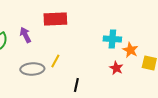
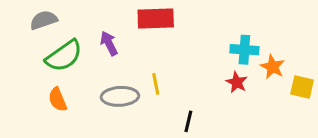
yellow line: (55, 61) -> (156, 84), turned -40
red star: (116, 68) -> (237, 82), moved

